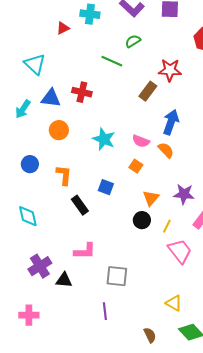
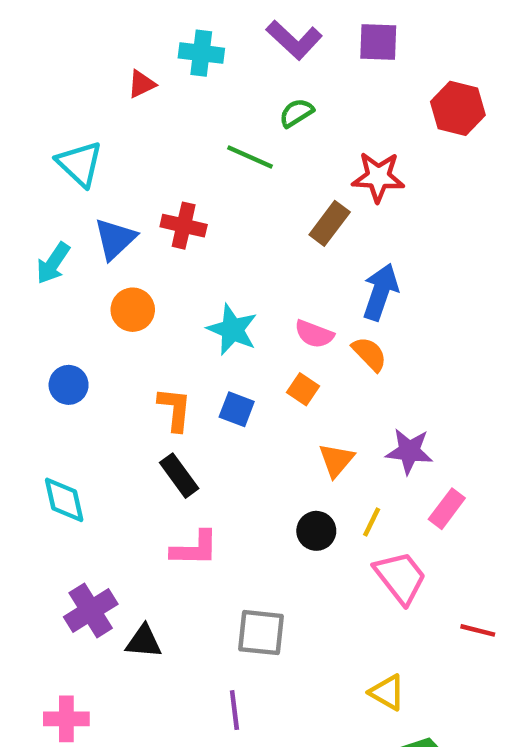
blue triangle: (51, 98) -> (115, 239), turned -50
orange L-shape: (64, 175) -> (175, 409), moved
blue square: (106, 187) -> (237, 409), moved
black circle: (142, 220) -> (316, 531), moved
pink L-shape: (85, 251) -> (195, 549), moved

